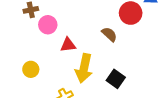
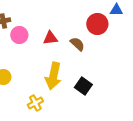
red triangle: (68, 45) -> (50, 38), moved

